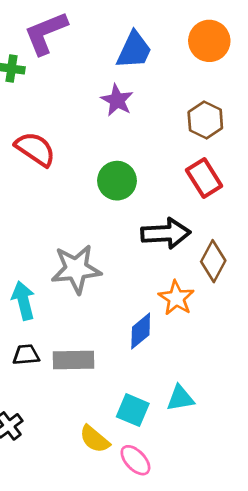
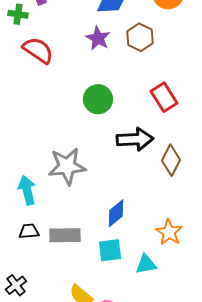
brown hexagon: (205, 120) -> (140, 37), moved
red semicircle: (35, 149) -> (38, 50), moved
orange star: (176, 298) -> (169, 232), moved
cyan square: (133, 410) -> (110, 250), moved, turned -30

